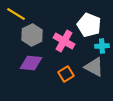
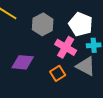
gray hexagon: (32, 35) -> (43, 24), moved
pink cross: (64, 41) -> (66, 47), moved

